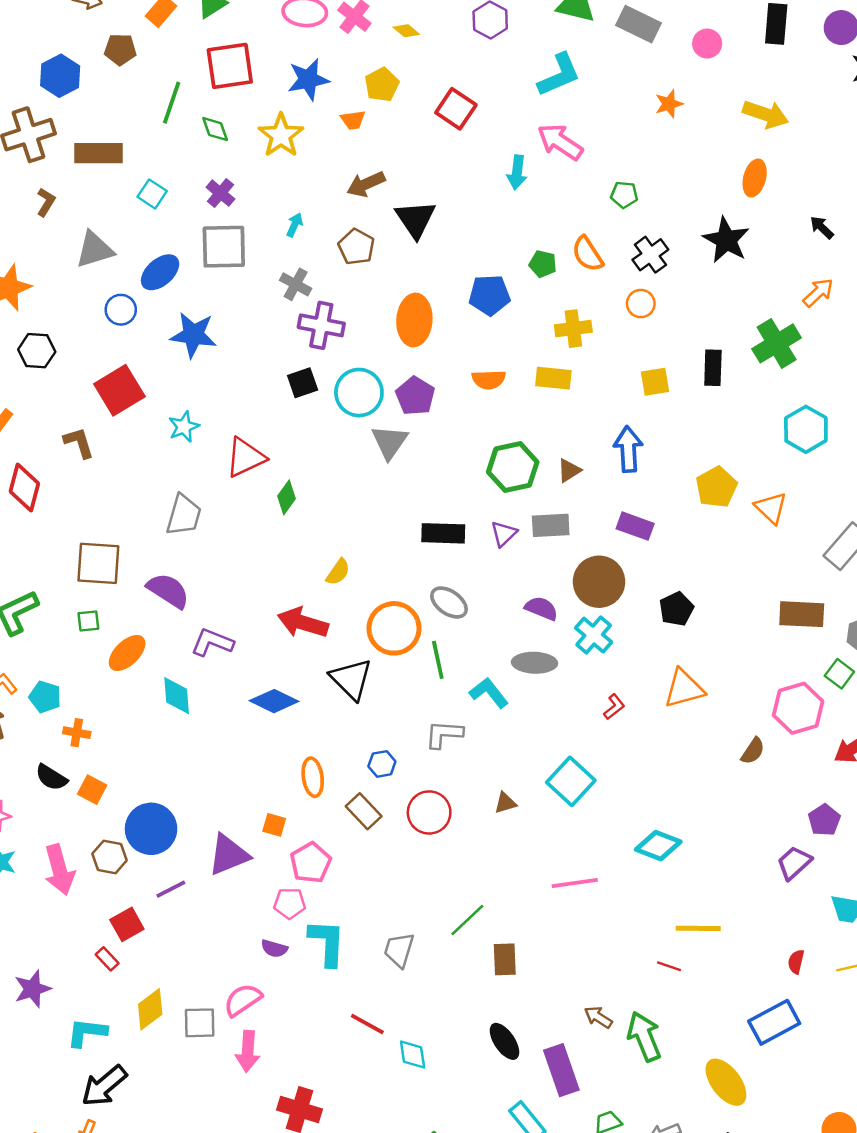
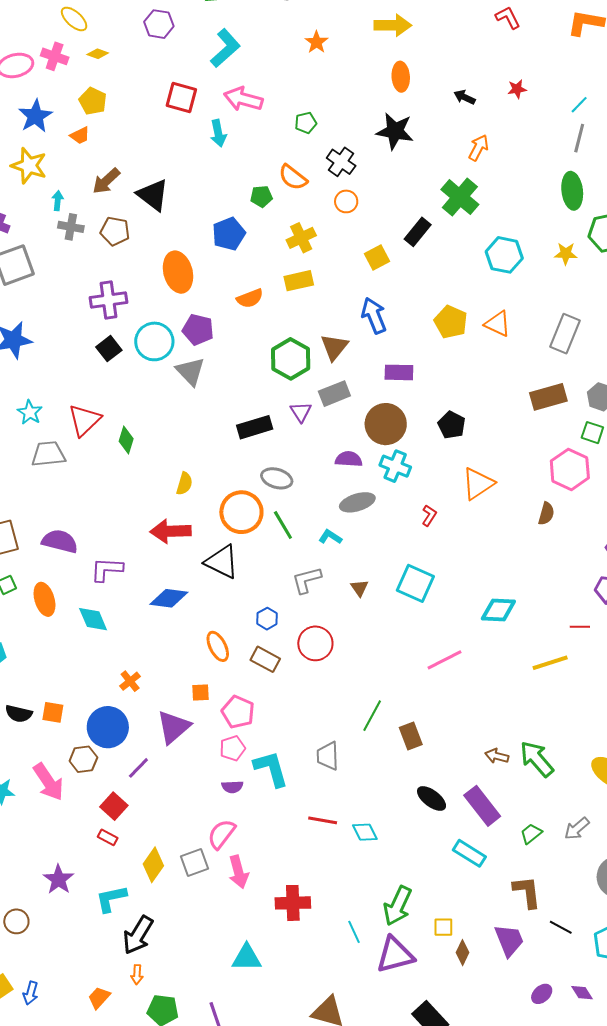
red square: (456, 109) -> (181, 97), moved
cyan arrow: (295, 225) -> (58, 201), moved
gray cross: (296, 284) -> (71, 227), moved
black rectangle: (713, 368) -> (418, 232), turned 56
brown triangle: (569, 470) -> (334, 347), size x1.4
gray trapezoid: (184, 515) -> (48, 454), moved, turned -93
orange ellipse: (127, 653) -> (44, 599), turned -44
cyan L-shape: (489, 693) -> (330, 537), size x0.7
orange cross: (77, 733) -> (130, 681), moved, turned -30
brown triangle: (505, 803) -> (359, 588), moved, turned -30
red line: (669, 966) -> (580, 627), moved

